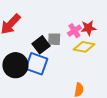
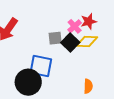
black square: (41, 45) -> (70, 43), moved
black circle: (15, 65) -> (28, 82), moved

